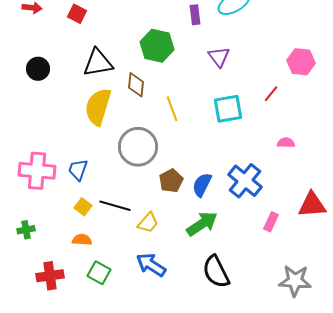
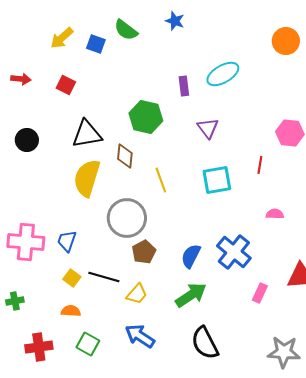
red line: (271, 94) -> (260, 165), turned -30
brown pentagon: (171, 181) -> (144, 252), moved

